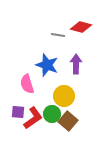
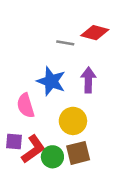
green circle: (52, 114) -> (52, 157), moved
brown square: (68, 121) -> (78, 153), turned 36

